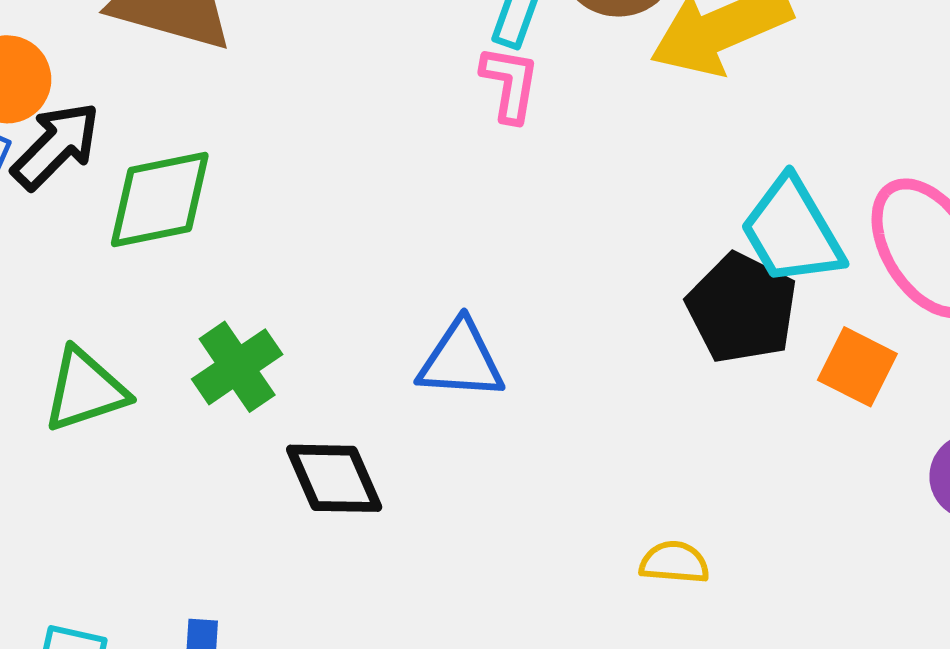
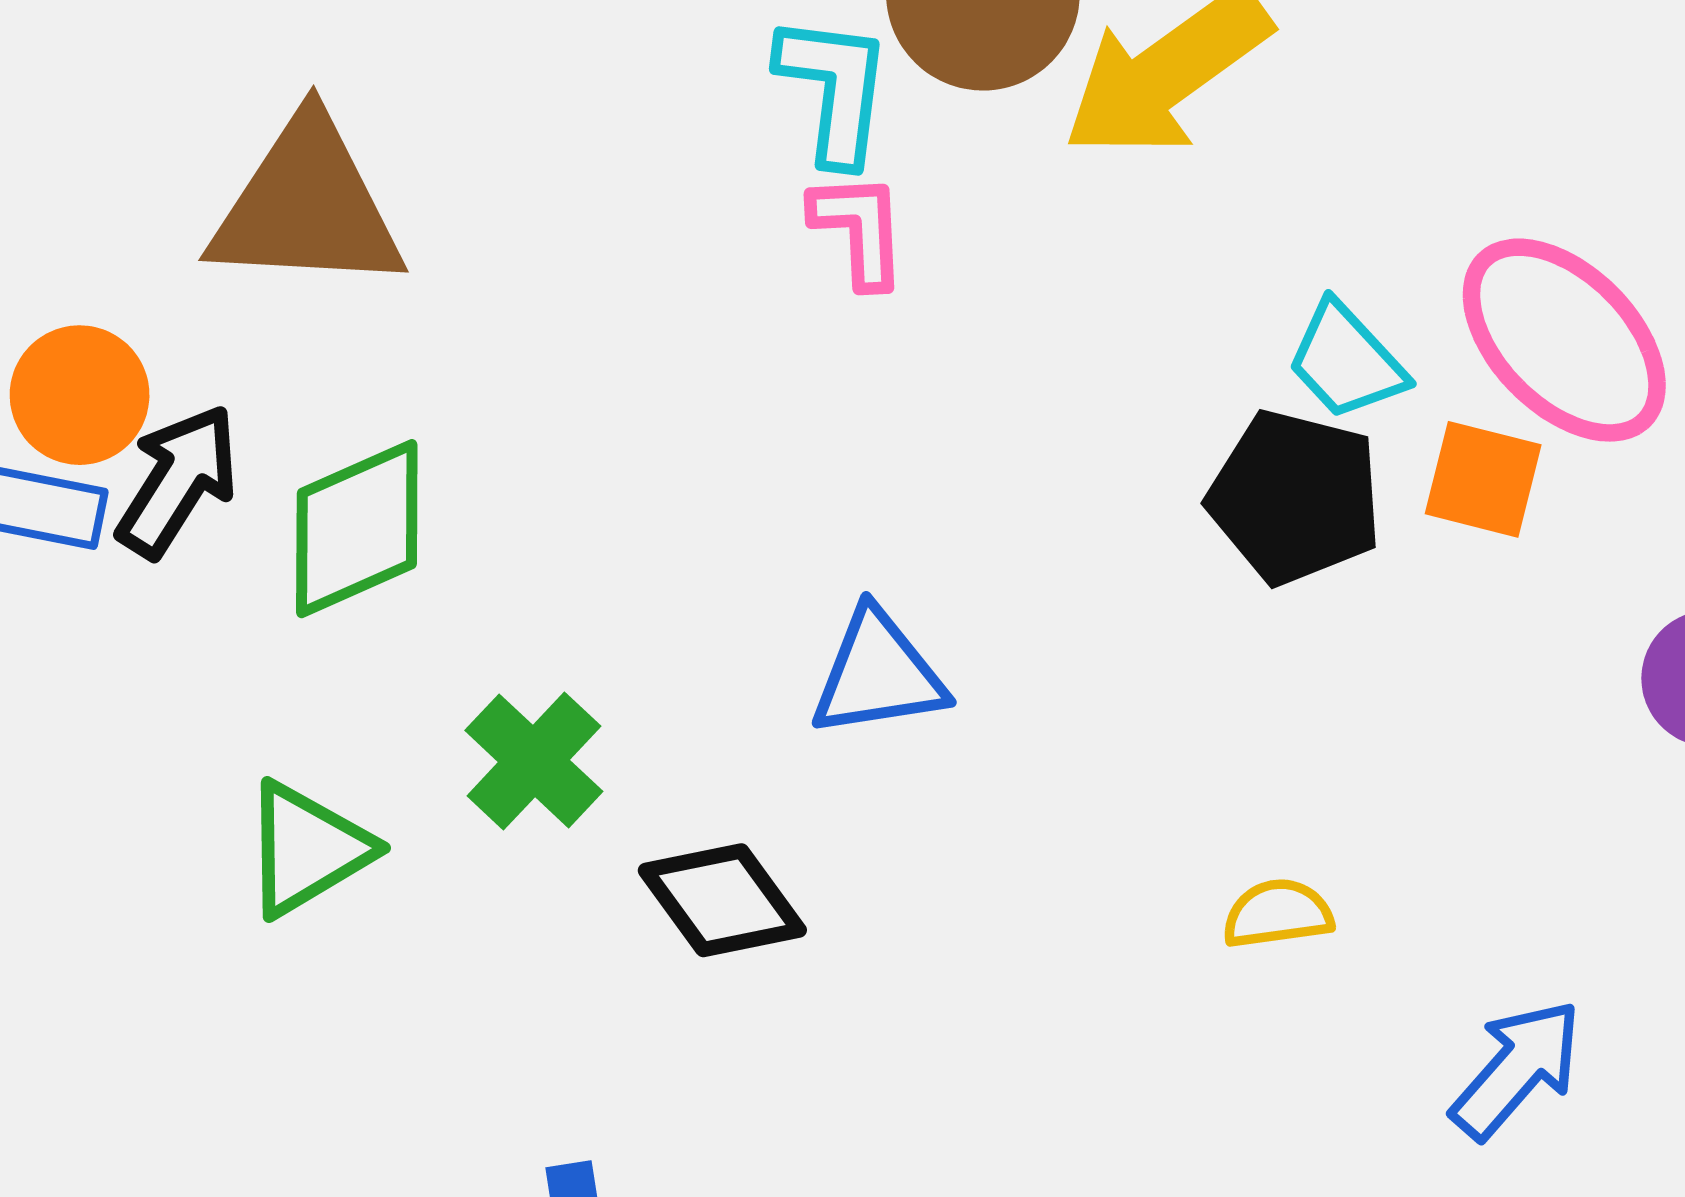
cyan trapezoid: (792, 231) -> (1346, 361), size x0.7
orange square: (857, 367) -> (1483, 479), moved

